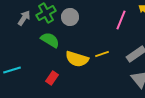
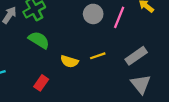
gray circle: (70, 17) -> (93, 14), moved
yellow semicircle: (77, 59) -> (69, 61), size x0.7

